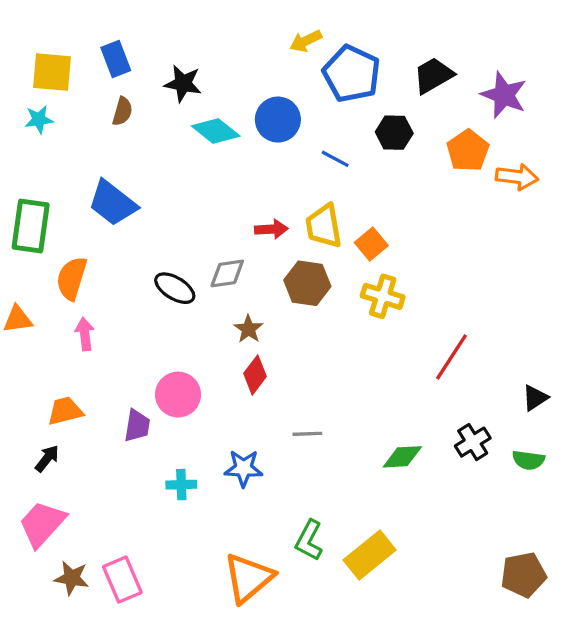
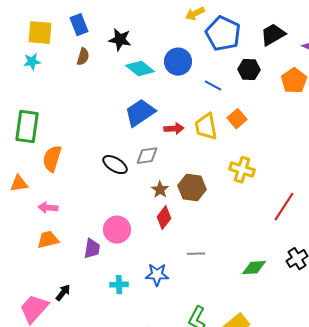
blue trapezoid: (113, 203) -> (140, 113), moved, turned 108
orange square: (371, 244) -> (237, 119), moved
brown hexagon: (307, 283) -> (192, 188), moved
pink arrow: (85, 334) -> (48, 208), moved, turned -78
black arrow: (47, 458) -> (63, 293), moved

